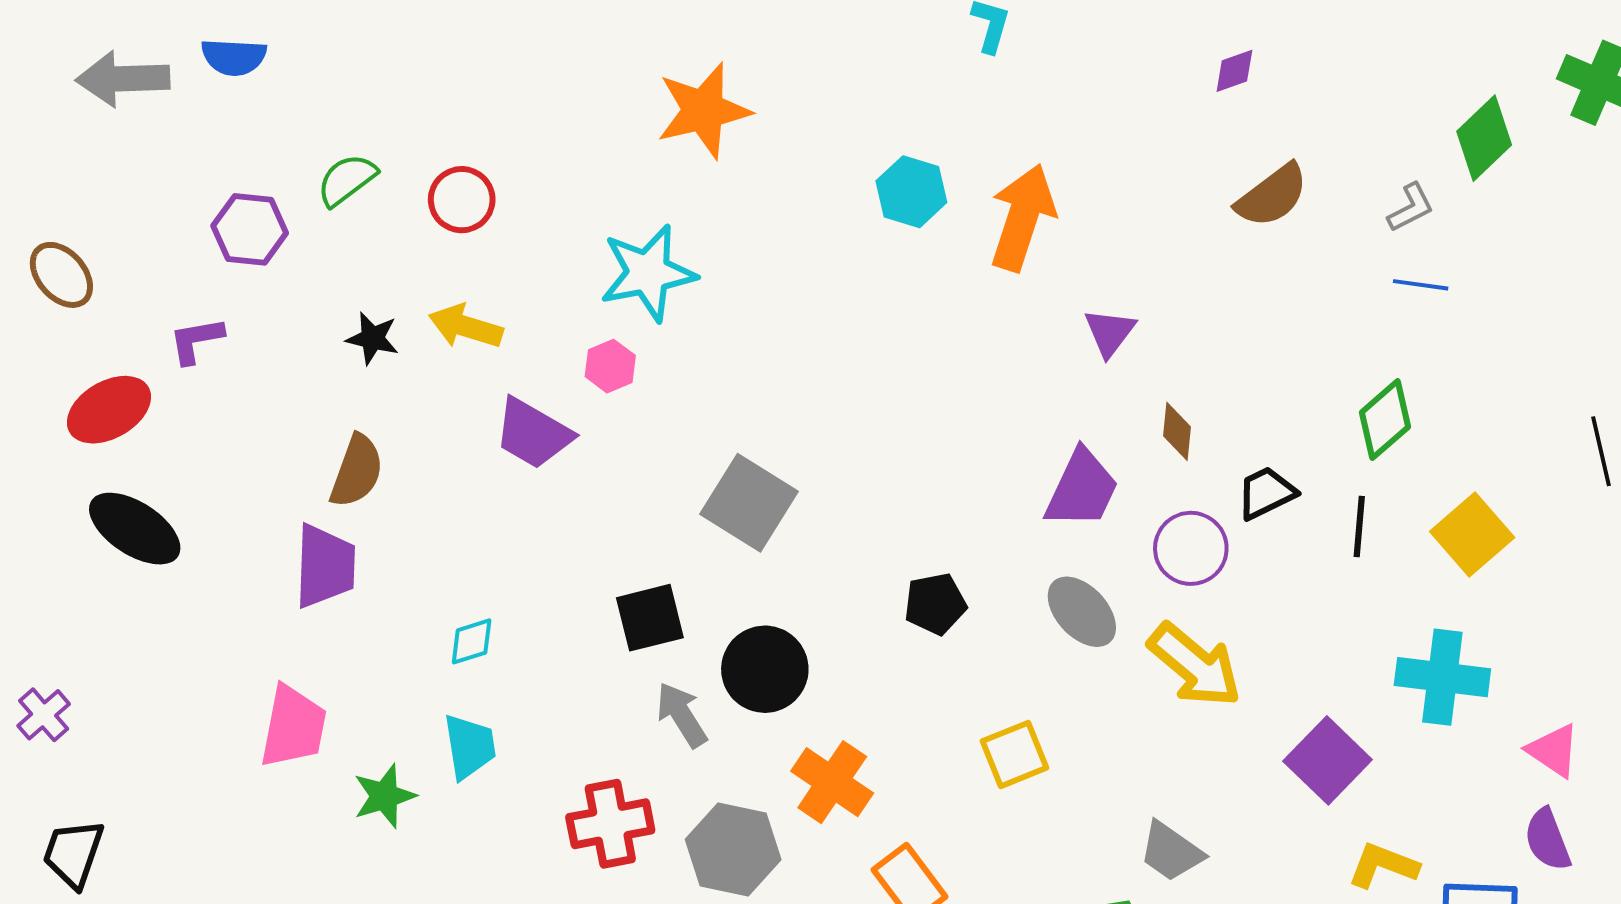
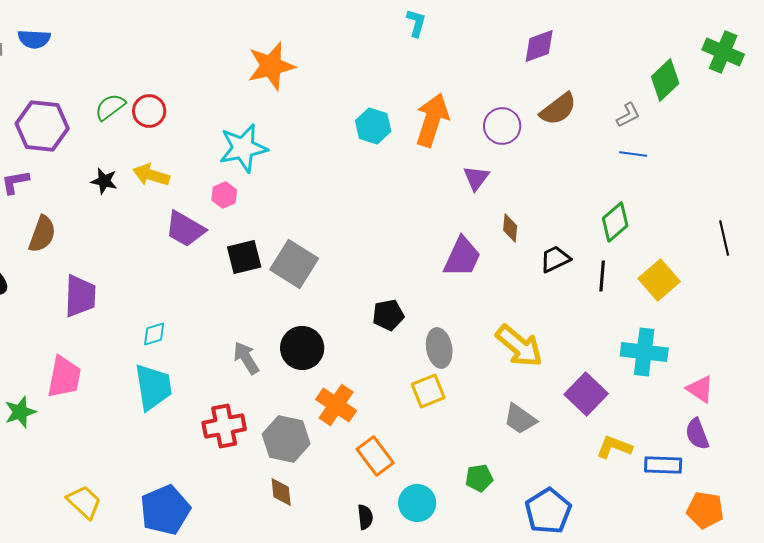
purple diamond: (1234, 71) -> (539, 46), size x1.5
green semicircle: (347, 180) -> (110, 107), moved
cyan hexagon: (911, 192) -> (373, 126), moved
purple hexagon: (250, 229) -> (42, 126), size x1.4
brown semicircle: (357, 471) -> (42, 234), moved
purple circle: (1191, 548) -> (502, 126), moved
gray ellipse: (1082, 612) -> (439, 348), moved, turned 33
black square: (650, 618) -> (244, 257), moved
gray arrow: (682, 715) -> (246, 358), moved
cyan trapezoid: (470, 746) -> (153, 387), size x1.4
green star: (384, 796) -> (20, 412), moved
gray trapezoid: (1171, 852) -> (520, 419), moved

